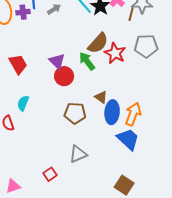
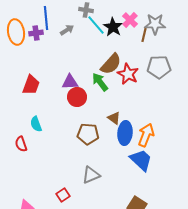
purple triangle: (57, 61) -> (70, 82), turned -48
red trapezoid: (18, 64) -> (31, 85), turned 50
cyan semicircle: (23, 103) -> (36, 124), turned -42

